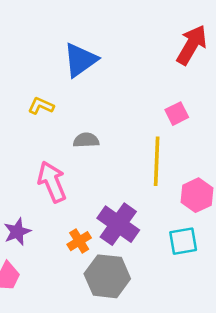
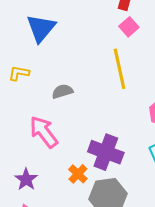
pink square: (177, 114) -> (129, 27), moved
yellow line: (157, 161) -> (120, 69), moved

